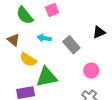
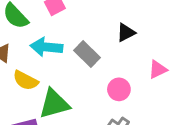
cyan arrow: (44, 38) -> (46, 47), size x1.5

